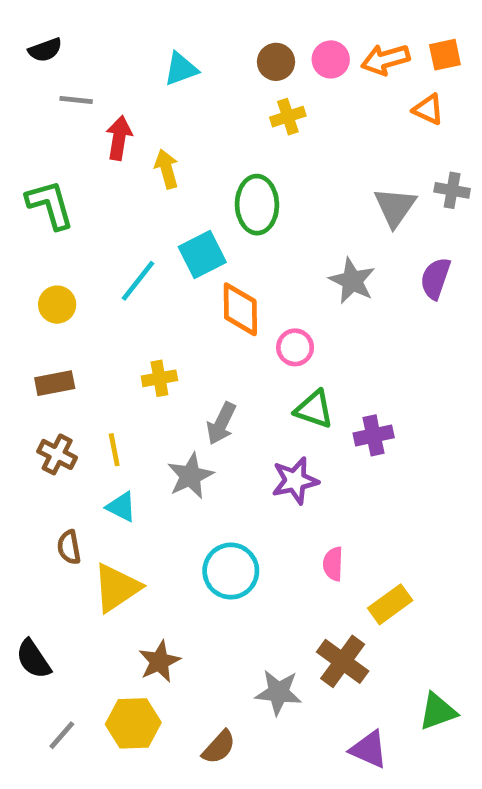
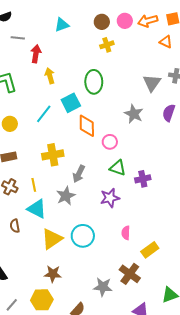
yellow arrow: (167, 169) -> (50, 76), moved
yellow cross: (159, 378) -> (53, 155), size x1.5
cyan triangle: (121, 507) -> (37, 209), size x1.5
yellow triangle: (117, 588) -> (52, 239), moved
brown star: (159, 661) -> (53, 274), turned 30

